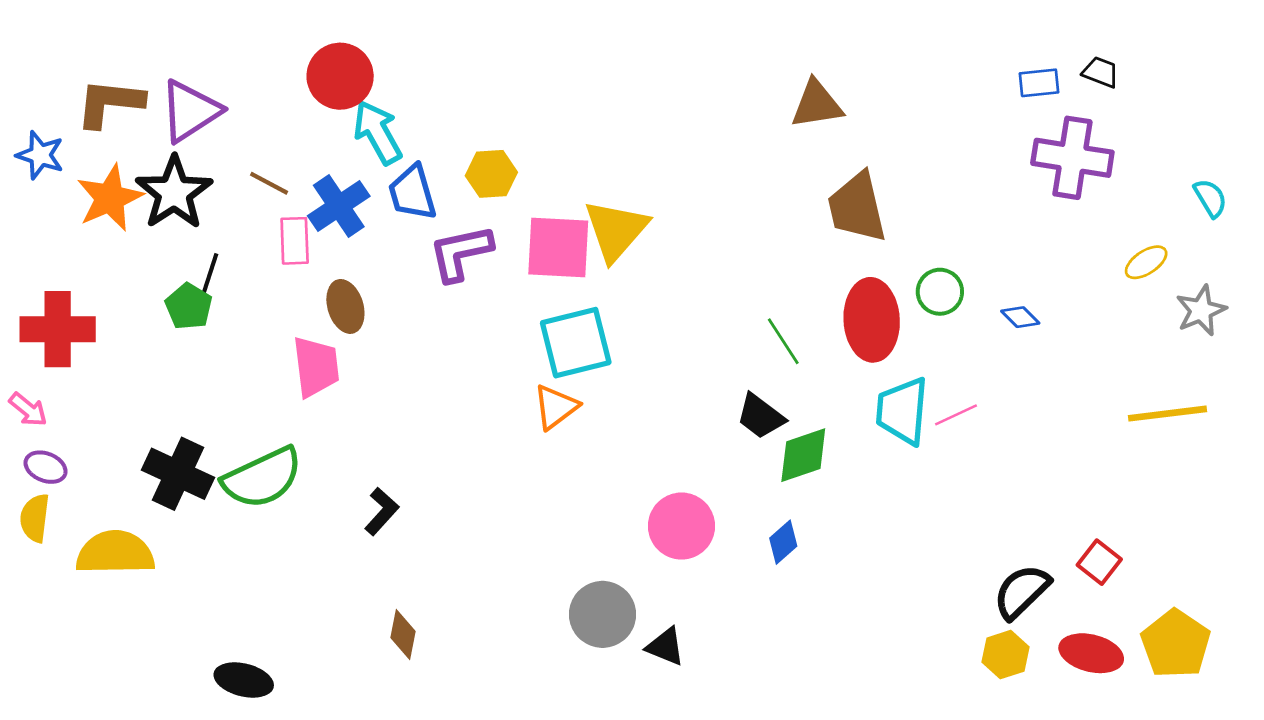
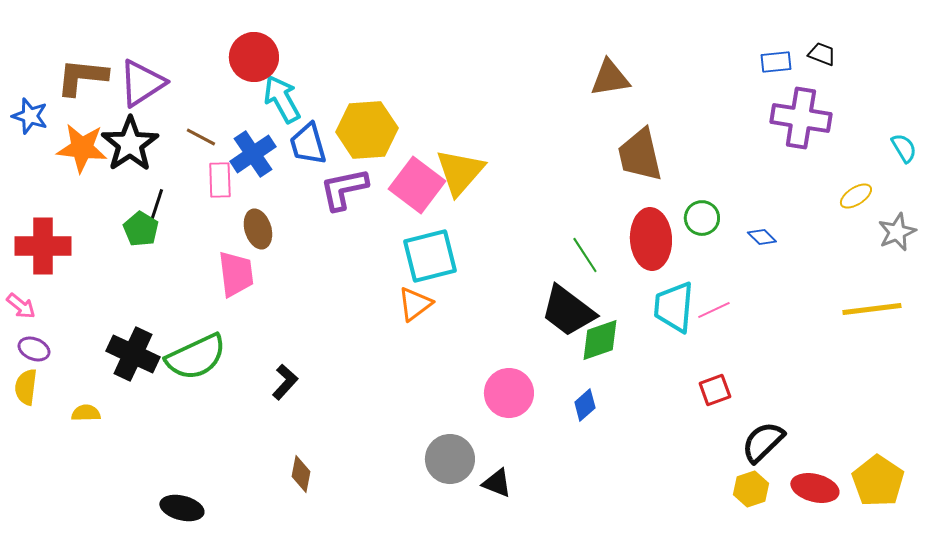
yellow hexagon: (491, 174) -> (367, 130), size x1.6
orange star: (110, 198) -> (82, 148), turned 30
pink square: (558, 248) -> (417, 185), turned 34
black trapezoid: (760, 416) -> (568, 311), size x1.5
yellow semicircle: (115, 553) -> (86, 413), size x0.5
red square: (1099, 562) -> (715, 390), moved, turned 32

